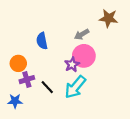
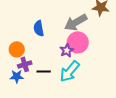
gray arrow: (82, 34) -> (76, 22), size x1.6
black line: (47, 87) -> (44, 71), turned -48
blue star: (15, 101) -> (17, 76), moved

